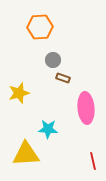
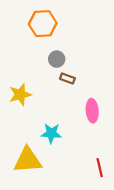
pink ellipse: (86, 108) -> (92, 111), size x0.7

